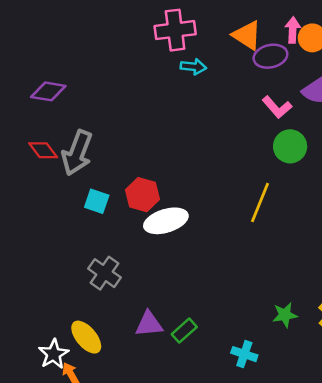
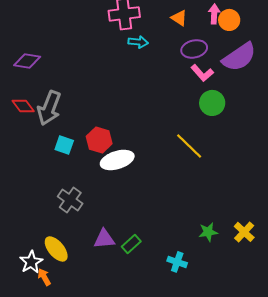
orange triangle: (247, 35) -> (179, 18), size x0.7
purple ellipse: (270, 56) -> (194, 49), moved
yellow line: (260, 203) -> (189, 146), turned -68

